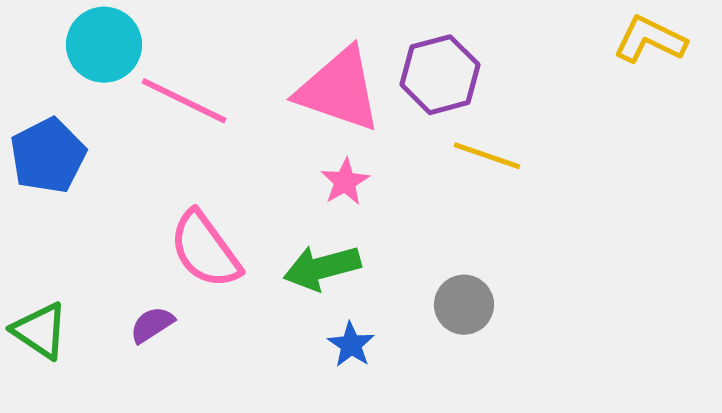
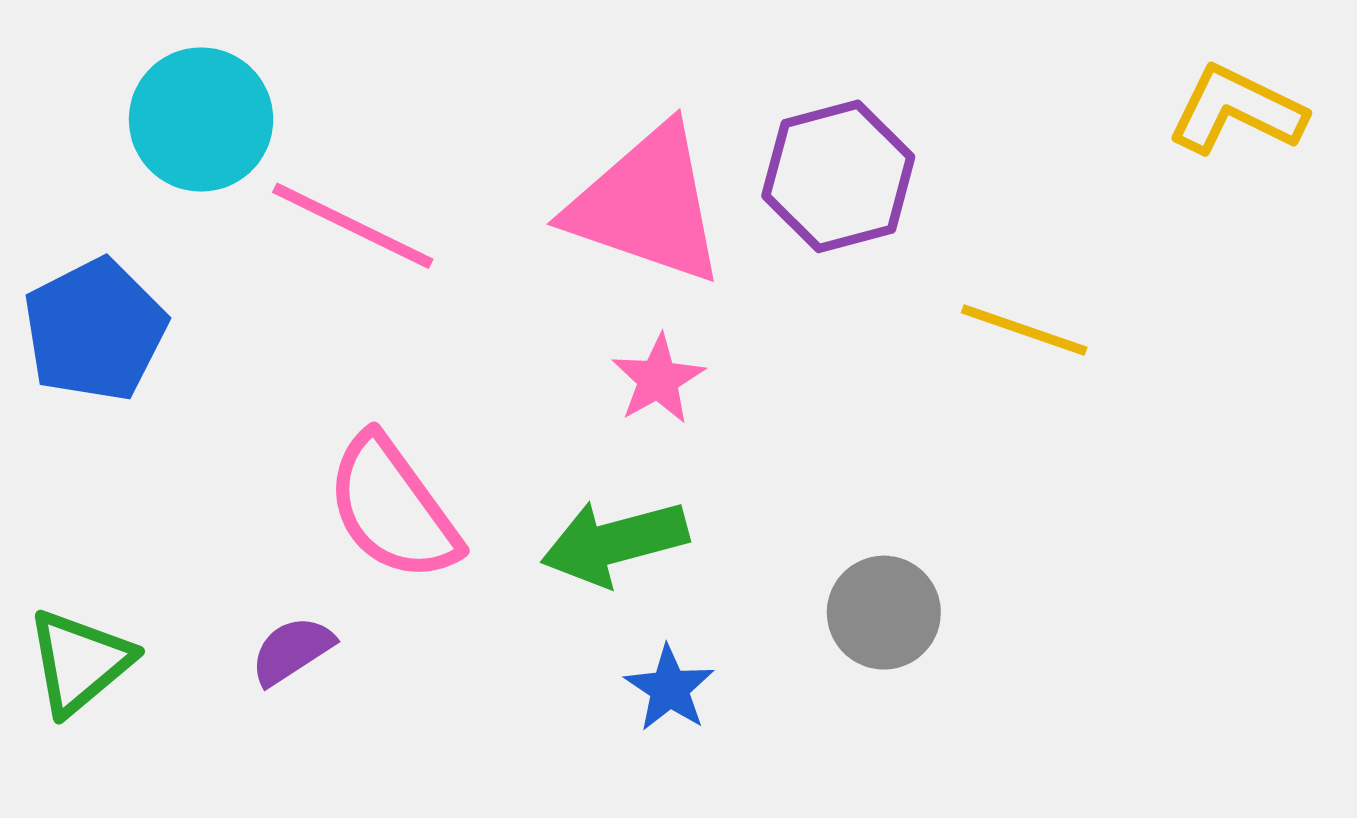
yellow line: (487, 156) -> (1024, 330), moved
green triangle: (40, 331) -> (80, 662), turned 46

